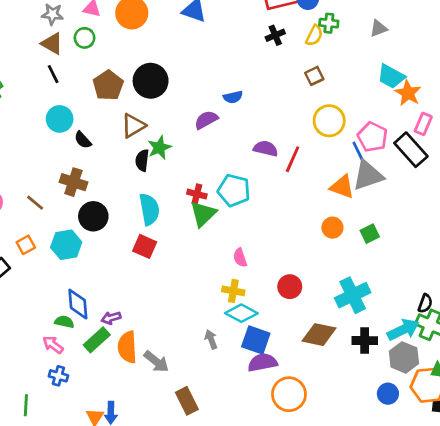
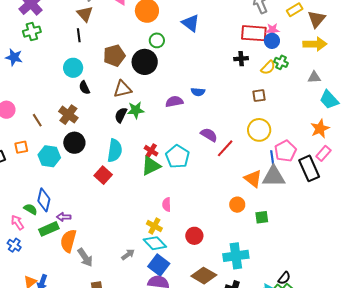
green circle: (85, 38) -> (157, 40), moved
cyan trapezoid: (391, 76) -> (329, 100), moved
gray arrow: (211, 339) -> (128, 255), turned 56

